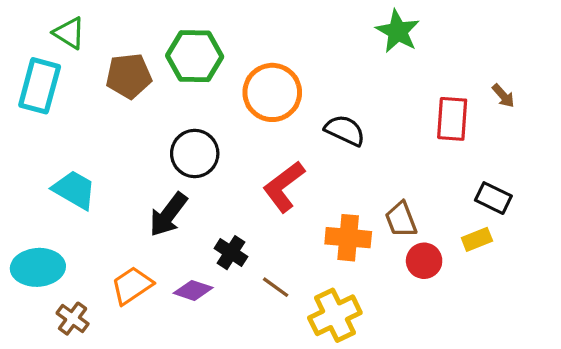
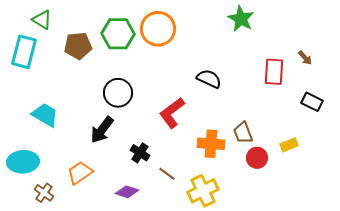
orange circle: (272, 92) -> (158, 29), moved
black rectangle: (493, 198) -> (312, 102), moved
purple diamond: (193, 290) -> (127, 192), moved

